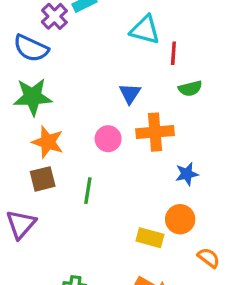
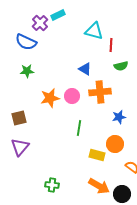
blue triangle: (130, 93) -> (85, 69), turned -32
green star: (33, 97) -> (27, 71), size x0.6
orange star: (48, 142) -> (50, 98), moved, turned -30
brown square: (43, 179) -> (19, 118), moved
green line: (88, 191) -> (79, 128), moved

